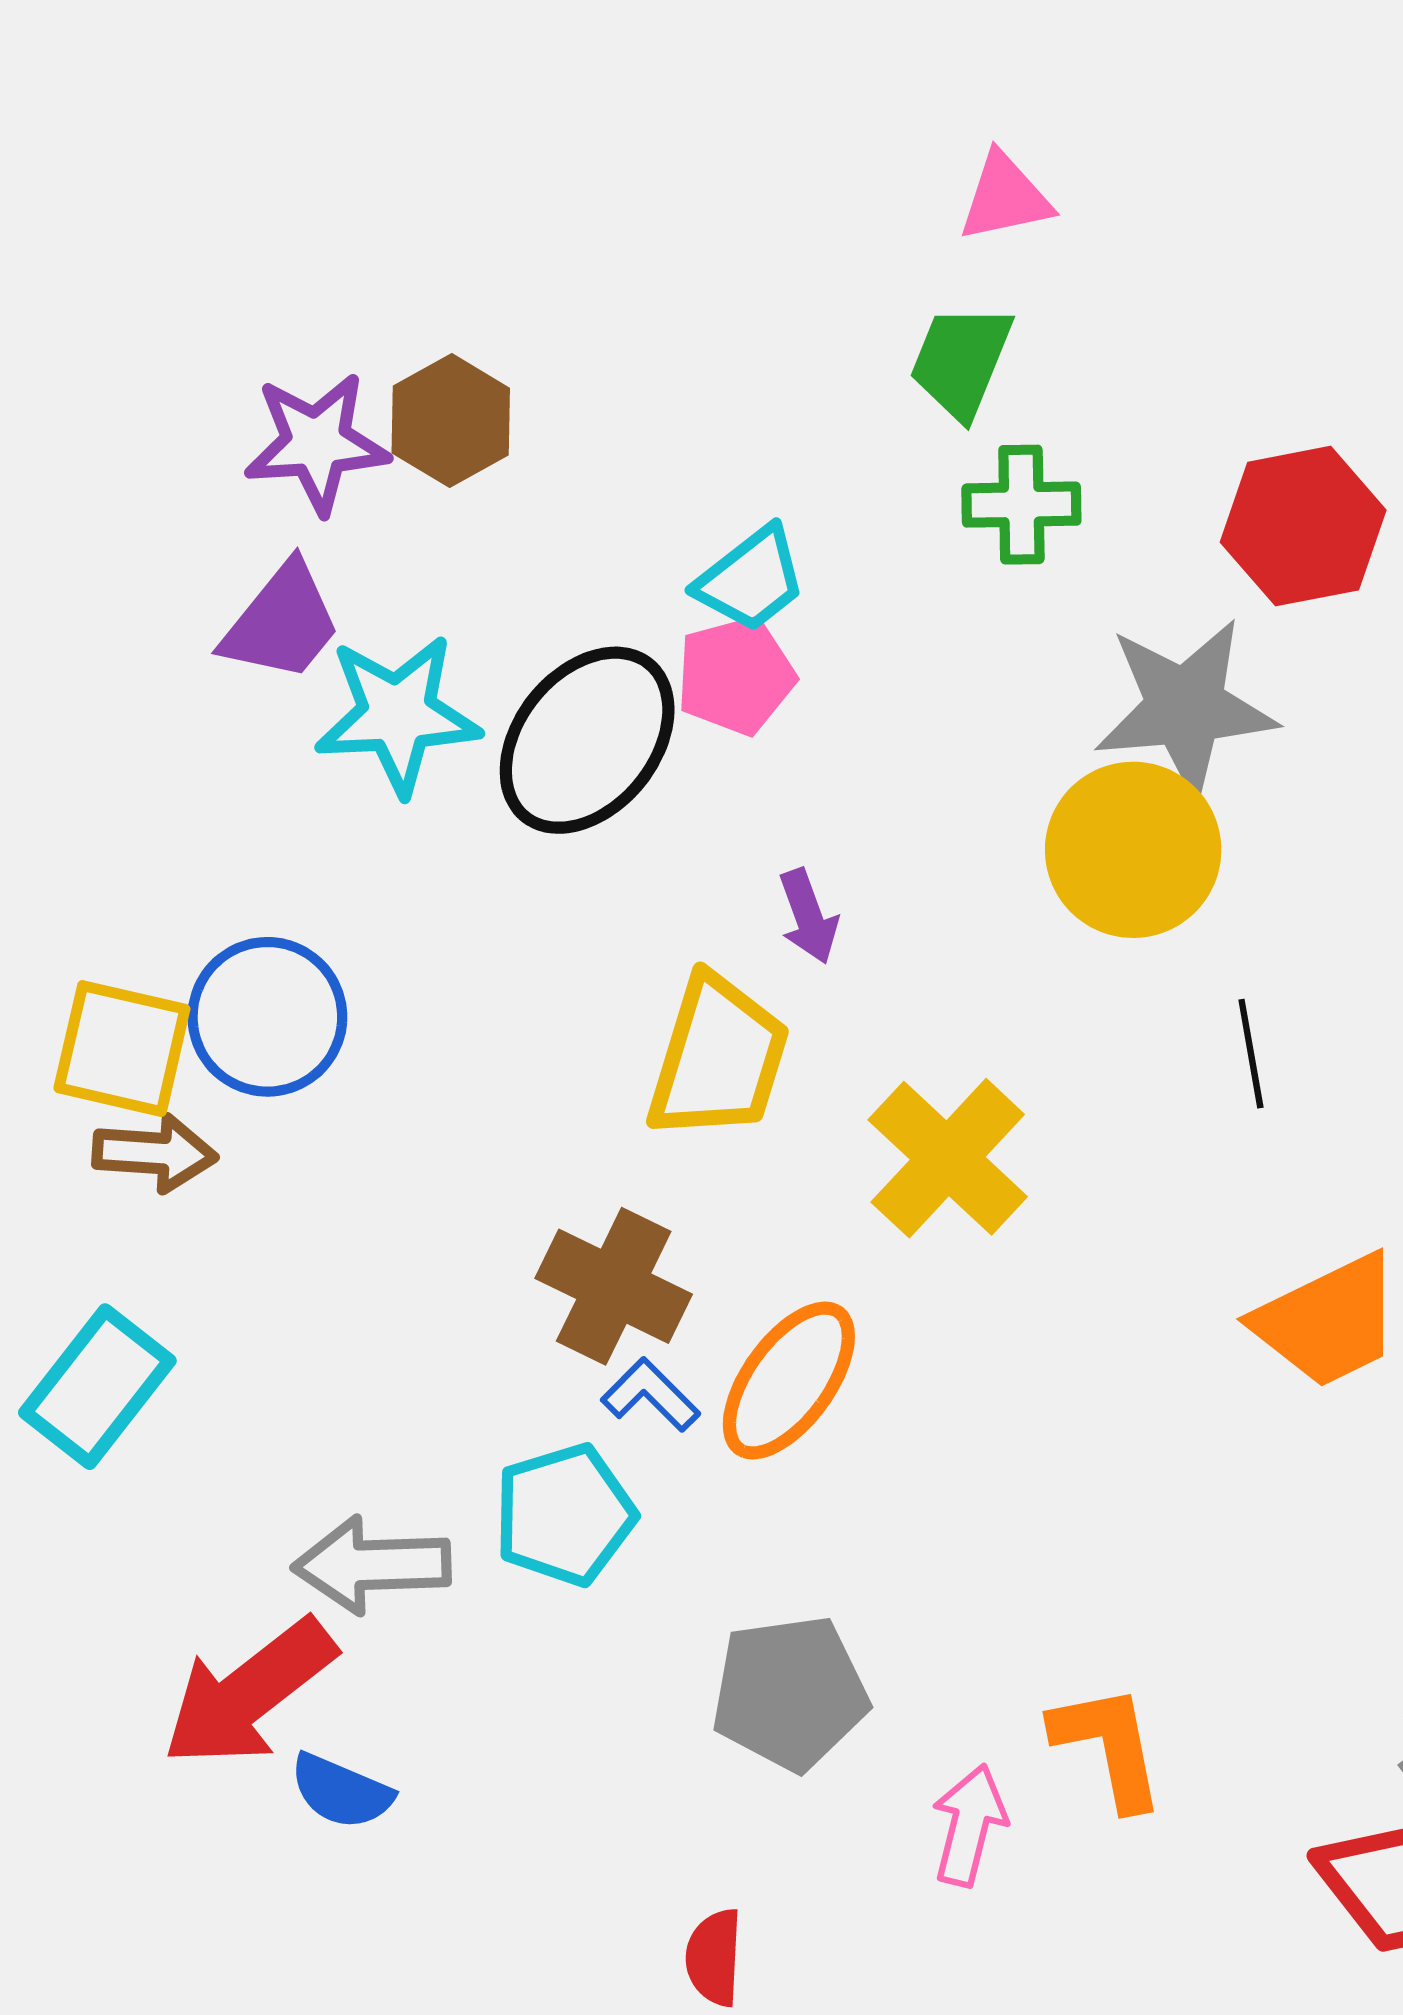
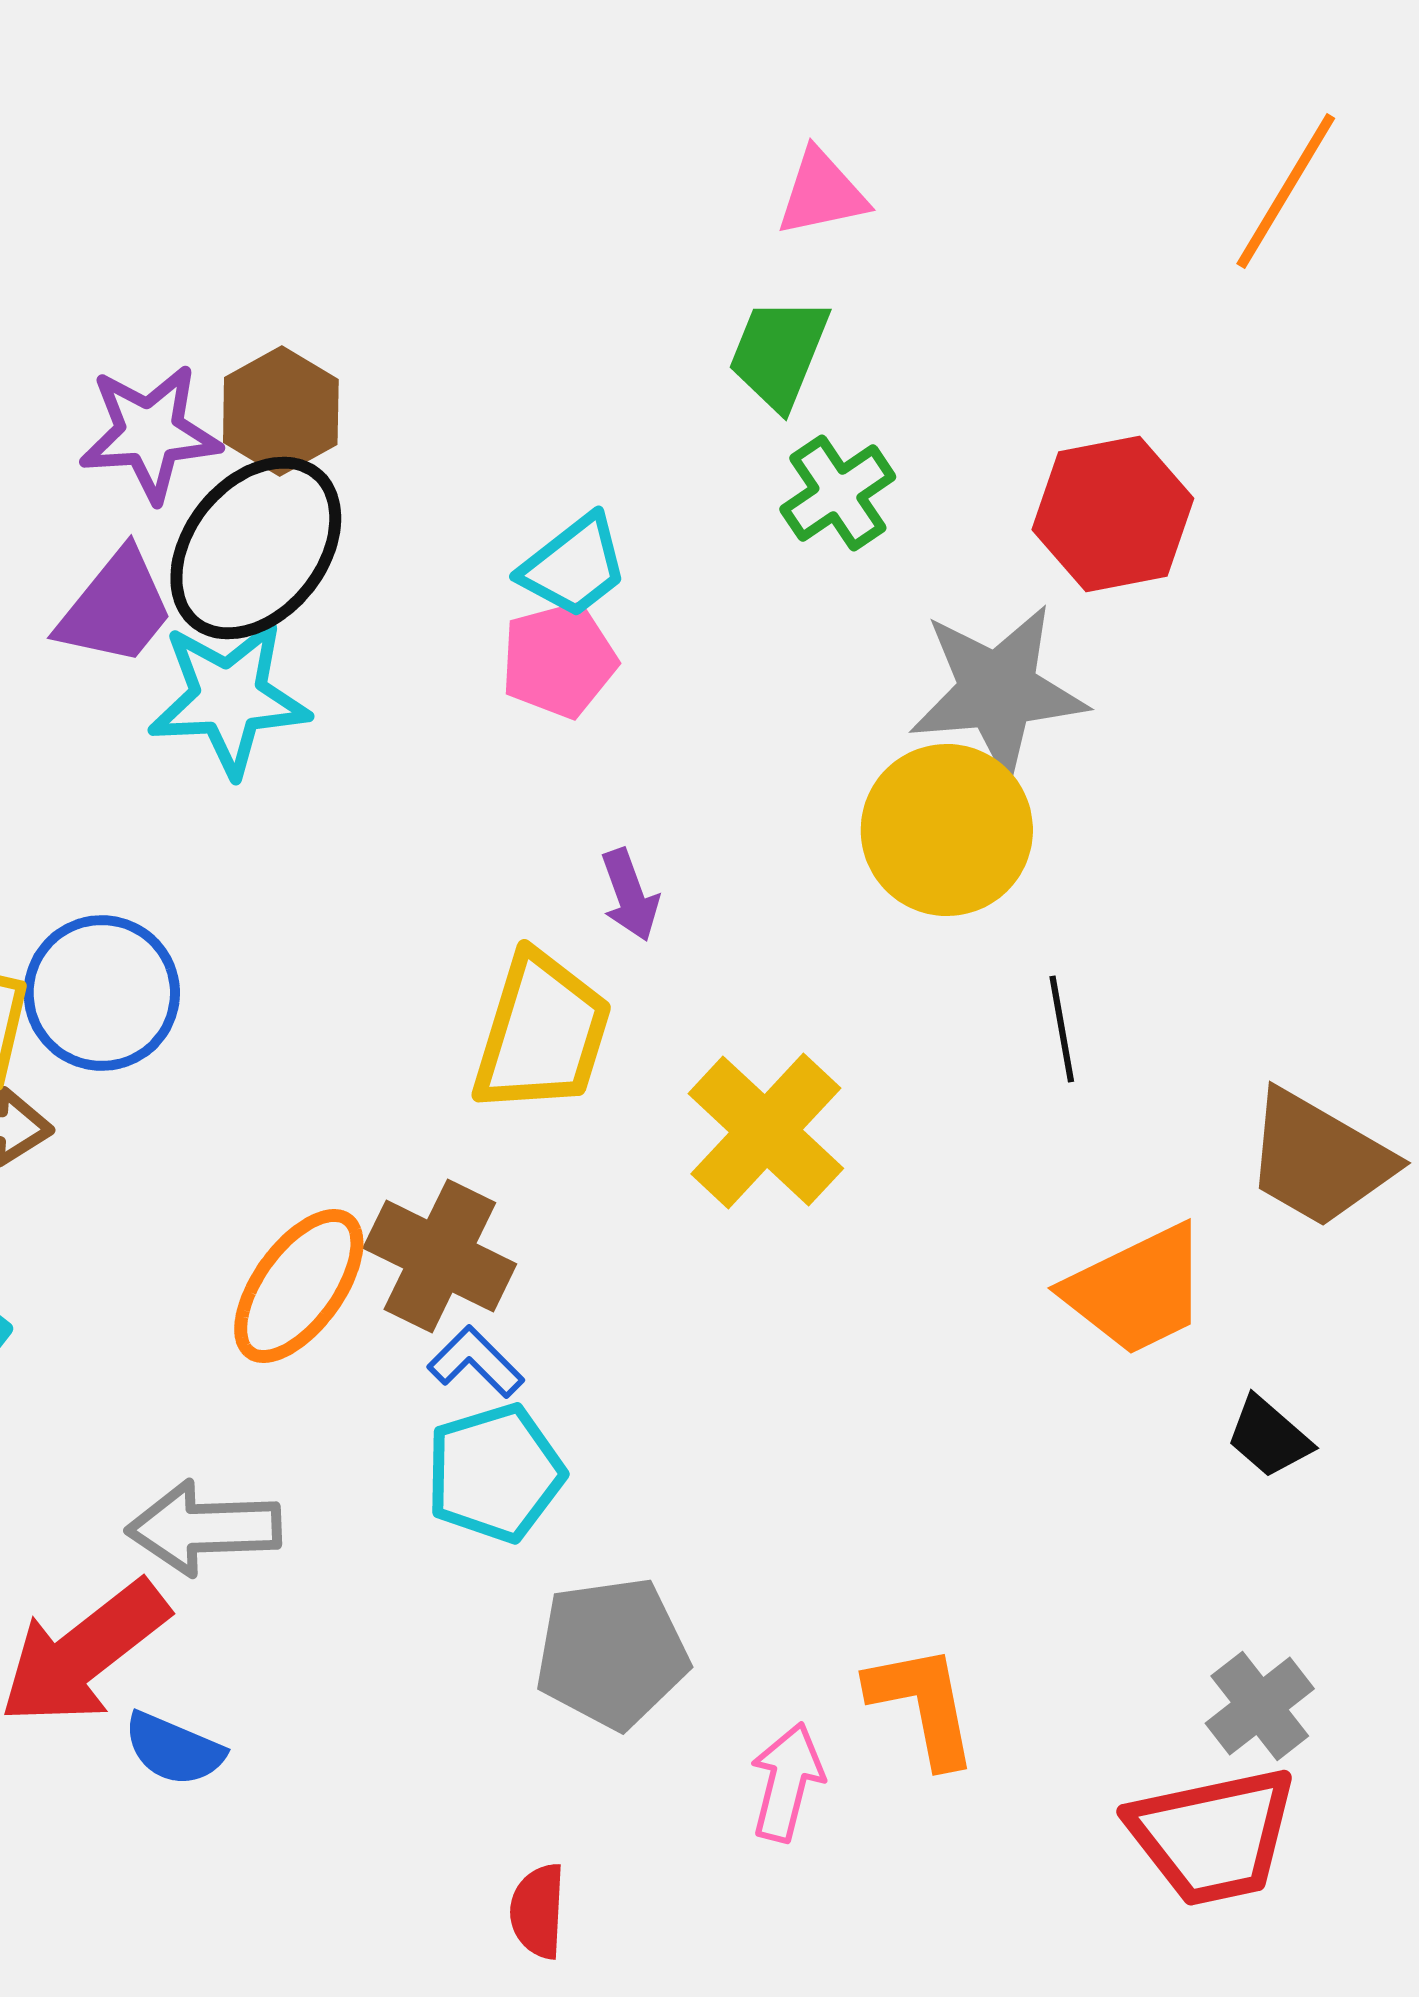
green cross: (1021, 505) -> (838, 493), turned -33
black ellipse: (587, 740) -> (256, 548), moved
orange ellipse: (789, 1381) -> (299, 1286), moved
cyan pentagon: (565, 1515) -> (495, 1473), moved

